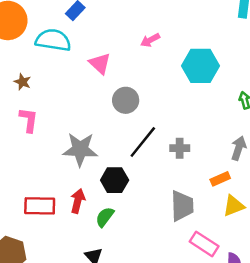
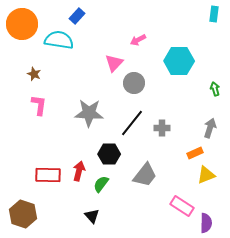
pink triangle: (100, 63) -> (114, 63), moved, turned 30
gray circle: (126, 100) -> (134, 83), moved
gray star: (80, 149) -> (89, 113), moved
gray trapezoid: (182, 206) -> (145, 175), moved, turned 40

